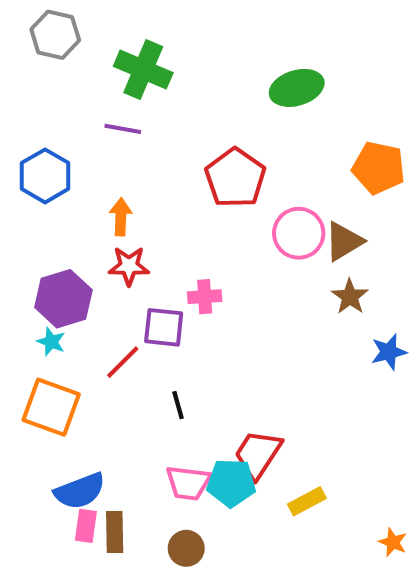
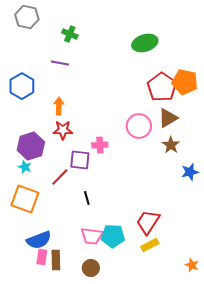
green cross: (143, 70) -> (70, 34), size x0.6
red pentagon: (235, 178) -> (162, 87), moved
pink circle: (299, 233) -> (139, 126), moved
red trapezoid: (258, 454) -> (148, 222), moved

